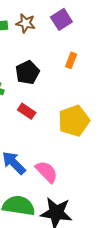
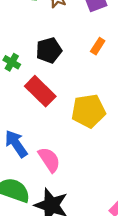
red rectangle: (27, 111) -> (40, 91), size x1.6

